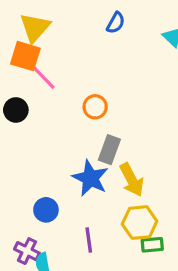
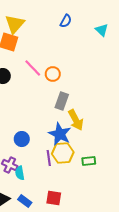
pink line: (43, 77) -> (33, 68), moved
blue star: (90, 178) -> (60, 134), moved
yellow hexagon: (140, 223) -> (63, 153), moved

